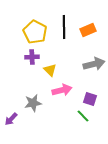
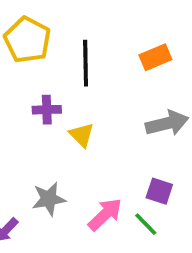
black line: (64, 27) -> (86, 63), moved
yellow pentagon: (35, 32) -> (27, 40), moved
pink arrow: (62, 90) -> (105, 214), moved, turned -30

